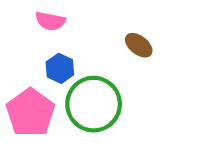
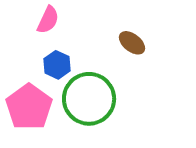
pink semicircle: (50, 21) -> (48, 20), turned -76

